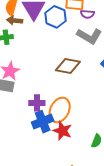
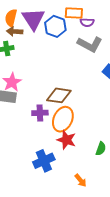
brown diamond: (68, 66) -> (59, 95), moved
blue cross: (43, 122) -> (44, 161), moved

